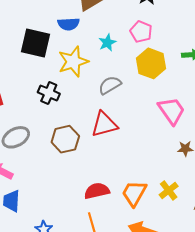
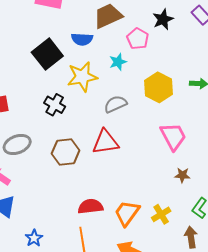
pink pentagon: (141, 32) -> (138, 39), moved
black square: (35, 43) -> (47, 54), turned 32

